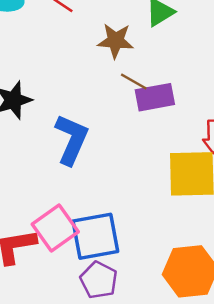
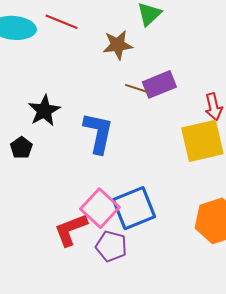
brown line: (134, 81) -> (137, 88), moved
purple pentagon: (99, 280) -> (111, 246), moved

